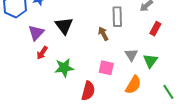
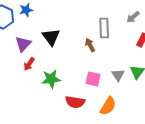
gray triangle: (131, 55) -> (118, 75), moved
orange semicircle: (133, 85) -> (108, 106), moved
red semicircle: (88, 91) -> (75, 102), turned 84

